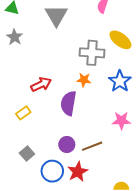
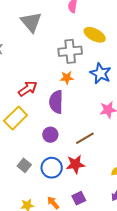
yellow rectangle: (23, 113) -> (16, 118), size x1.6
purple circle: (67, 144) -> (50, 135), moved
gray square: (27, 154) -> (24, 165), moved
red star: (78, 172) -> (75, 164), turned 30

